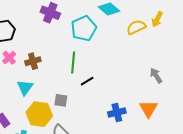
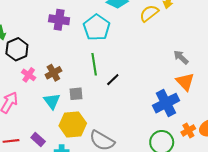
gray square: (61, 100) -> (76, 94), moved
orange triangle: (148, 109) -> (185, 82), moved
blue cross: (117, 113) -> (166, 103), moved, size x1.4

